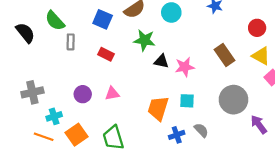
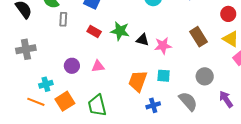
green star: (144, 40) -> (120, 31), moved
gray cross: (32, 92) -> (26, 49), moved
gray circle: (233, 100) -> (205, 76), size x0.7
gray semicircle: (201, 130) -> (188, 101), moved, size x1.5

